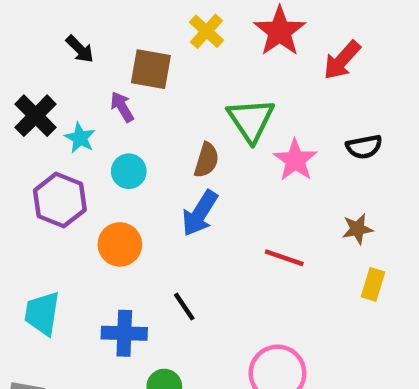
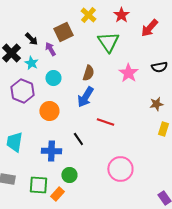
red star: (280, 31) -> (121, 15), size x0.7
black arrow: (80, 49) -> (31, 39), moved
brown square: (151, 69) -> (63, 32), turned -36
green triangle: (251, 120) -> (108, 42), moved
red line: (284, 258) -> (105, 122), moved

